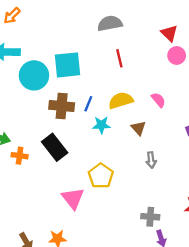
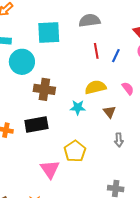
cyan square: (68, 65) -> (49, 32), moved
blue line: (88, 104) -> (116, 56), moved
black rectangle: (55, 147) -> (36, 124), turned -65

